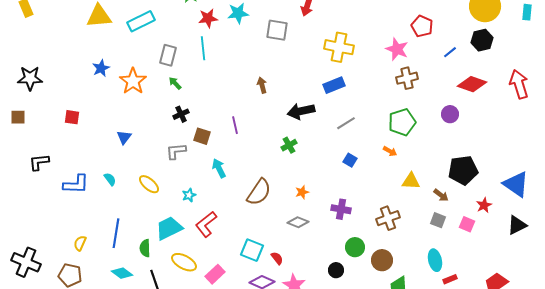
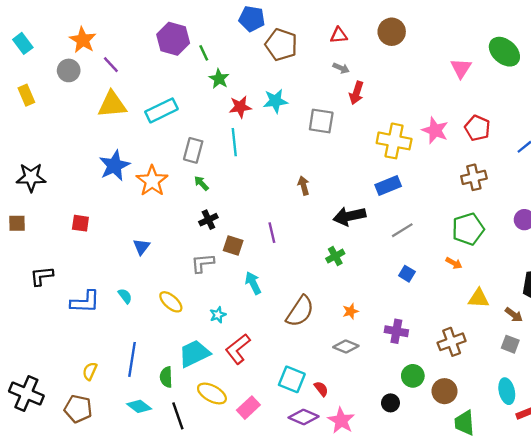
red pentagon: (422, 26) -> (477, 128), moved
pink star: (397, 49) -> (435, 130), moved
blue star: (101, 68) -> (114, 166), size x1.5

